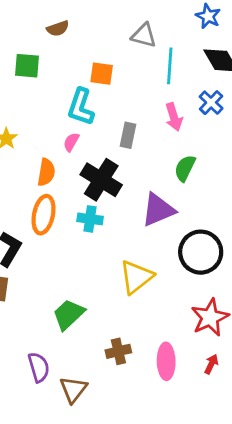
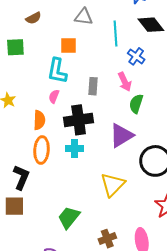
gray triangle: (144, 35) -> (84, 17), moved
blue cross: (211, 103) -> (136, 56), moved
pink arrow: (174, 117) -> (125, 82), moved
black cross: (101, 180) -> (79, 120), turned -32

